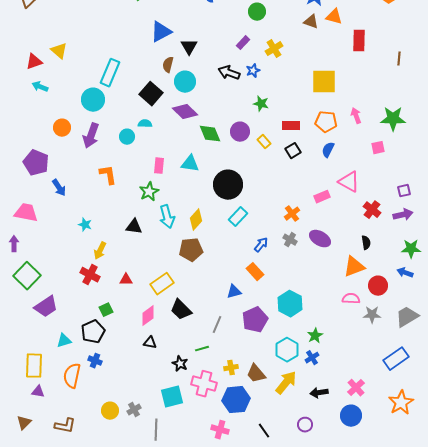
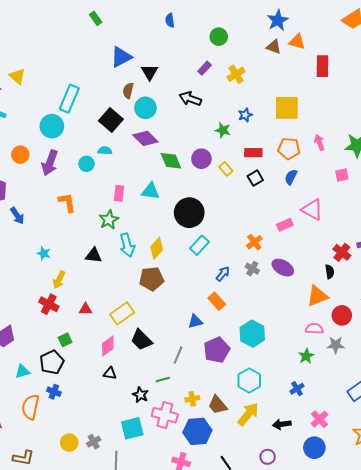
blue star: (253, 71) -> (245, 115), moved
red cross: (372, 210) -> (342, 252), moved
green star: (315, 336) -> (306, 356), moved
blue cross: (312, 358) -> (297, 389), moved

